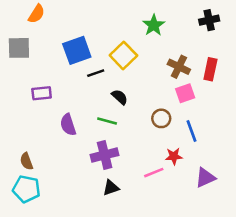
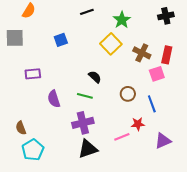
blue square: (77, 50) -> (61, 40), size x0.6
yellow square: (123, 55) -> (111, 44), moved
black line: (96, 73) -> (87, 12), moved
pink square: (185, 93) -> (157, 74), moved
black triangle: (111, 188) -> (88, 149), size x1.5
cyan pentagon: (26, 189) -> (33, 150), moved, turned 30

